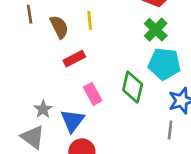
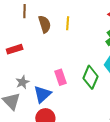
red rectangle: (74, 59) -> (15, 49), moved

